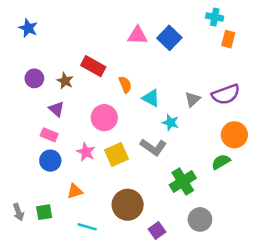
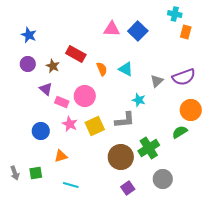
blue star: (28, 28) -> (29, 35), moved
cyan triangle: (151, 98) -> (126, 69), moved
pink rectangle: (49, 135) -> (62, 102), moved
gray L-shape: (153, 147) -> (125, 120), turned -40
brown circle: (128, 205) -> (121, 157), moved

